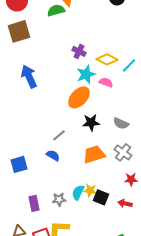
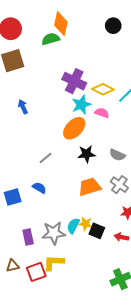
purple cross: (79, 51) -> (74, 81), size x1.6
blue arrow: (29, 76) -> (23, 107), size x0.6
gray line: (59, 135) -> (45, 158), moved
blue semicircle: (53, 155) -> (39, 188), moved
gray star: (59, 199) -> (54, 233), size x1.6

